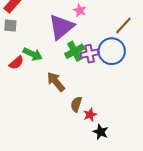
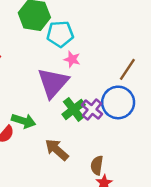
purple cross: (90, 54) -> (92, 110), turned -30
brown semicircle: (76, 104) -> (97, 165), moved

